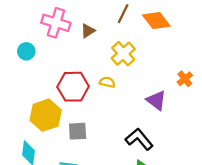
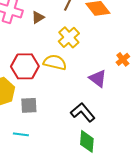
yellow semicircle: (107, 82) -> (55, 62), size x1.6

